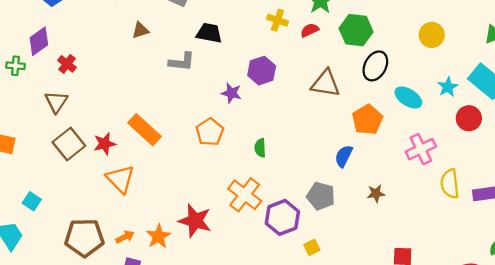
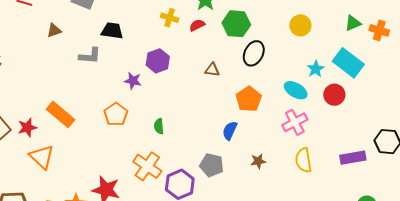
brown triangle: (325, 83) -> (212, 70), size x0.6
cyan ellipse: (408, 97) -> (296, 90), moved
yellow semicircle: (450, 184) -> (303, 160), moved

